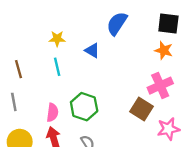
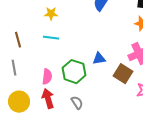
blue triangle: (92, 50) -> (99, 59), moved, turned -40
cyan line: (57, 67) -> (51, 38), turned -70

